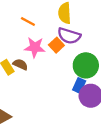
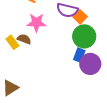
orange square: (56, 45) -> (80, 17), moved

